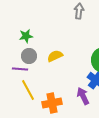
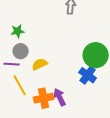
yellow semicircle: (55, 56) -> (40, 64), moved
purple arrow: (83, 96) -> (60, 97), moved

